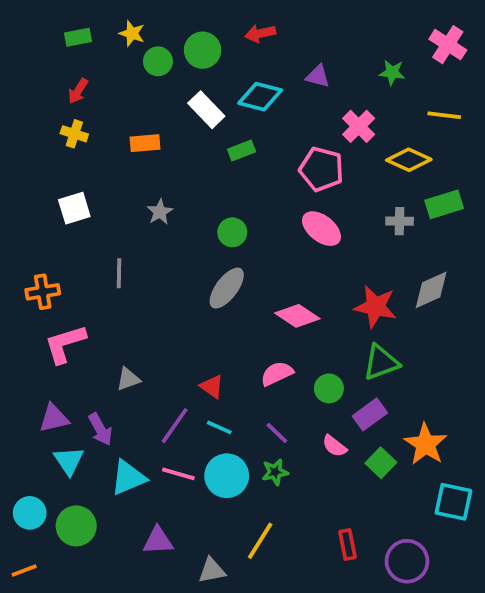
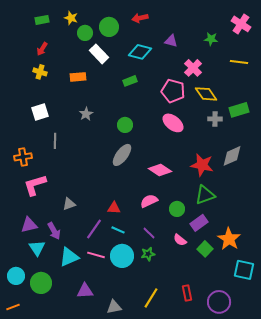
white rectangle: (206, 110) -> (99, 54), moved
yellow diamond: (409, 160) -> (206, 94), moved, turned 30
gray line: (119, 273) -> (55, 141), moved
red triangle: (212, 387) -> (114, 208), turned -32
yellow line: (260, 541) -> (151, 298), moved

